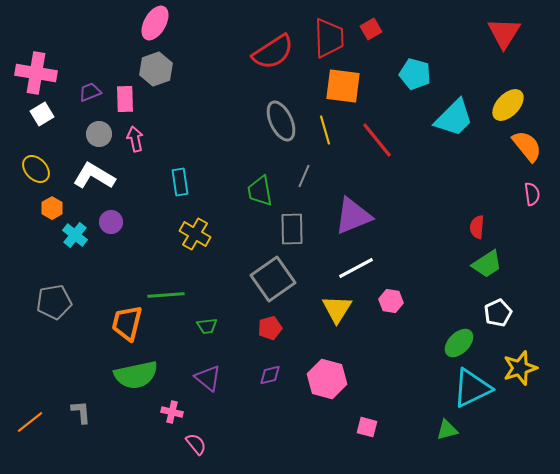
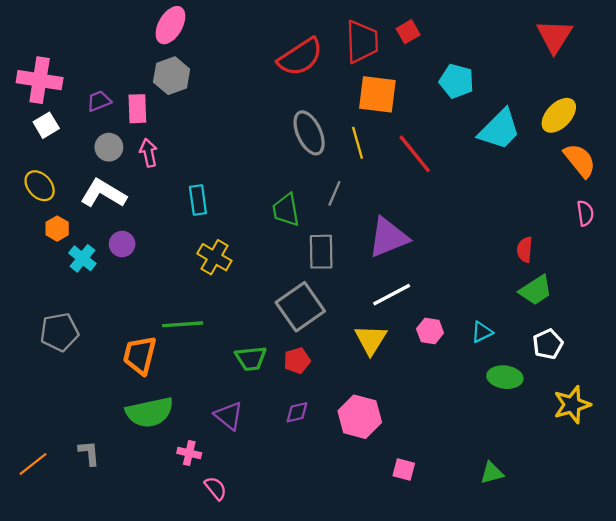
green trapezoid: (207, 326) -> (251, 358), moved, size x1.4
green ellipse: (459, 343) -> (505, 377), turned 52
cyan triangle: (472, 388) -> (482, 332), moved, size x0.5

